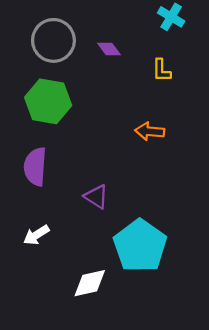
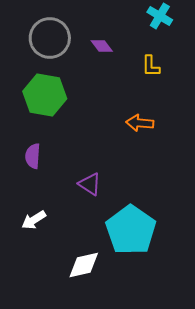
purple semicircle: (35, 167) -> (33, 156), size x0.7

